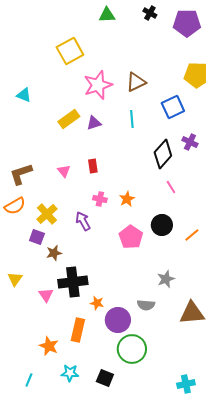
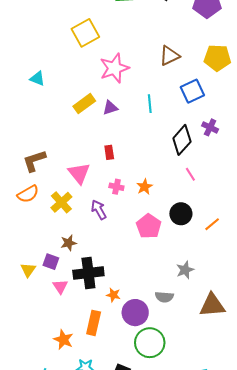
brown triangle: (136, 82) -> (169, 56), moved
pink triangle: (64, 171) -> (79, 173), moved, size x1.6
purple square: (37, 237) -> (51, 262), moved

